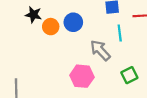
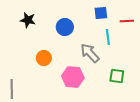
orange circle: (51, 27) -> (44, 58), moved
green square: (129, 75) -> (117, 76), turned 35

